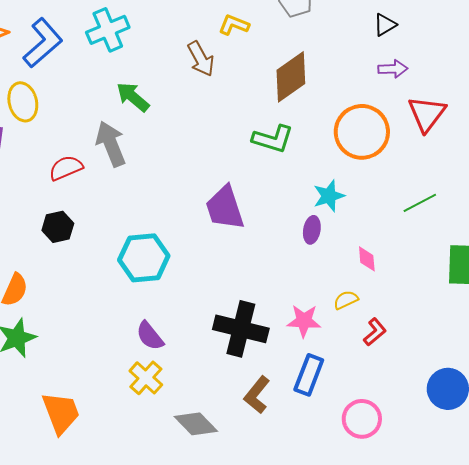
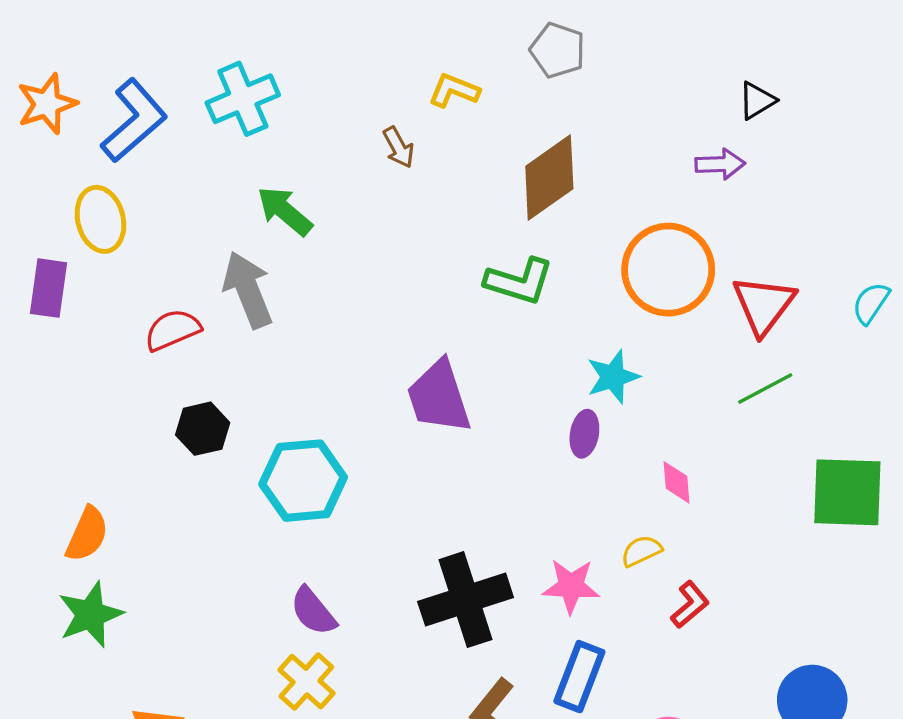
black triangle: (385, 25) -> (757, 100), moved
brown arrow: (201, 59) -> (399, 147), size x0.7
red triangle: (427, 114) -> (764, 305), moved
black hexagon: (58, 227) -> (203, 429), moved
black cross: (241, 329) -> (466, 600), turned -32

